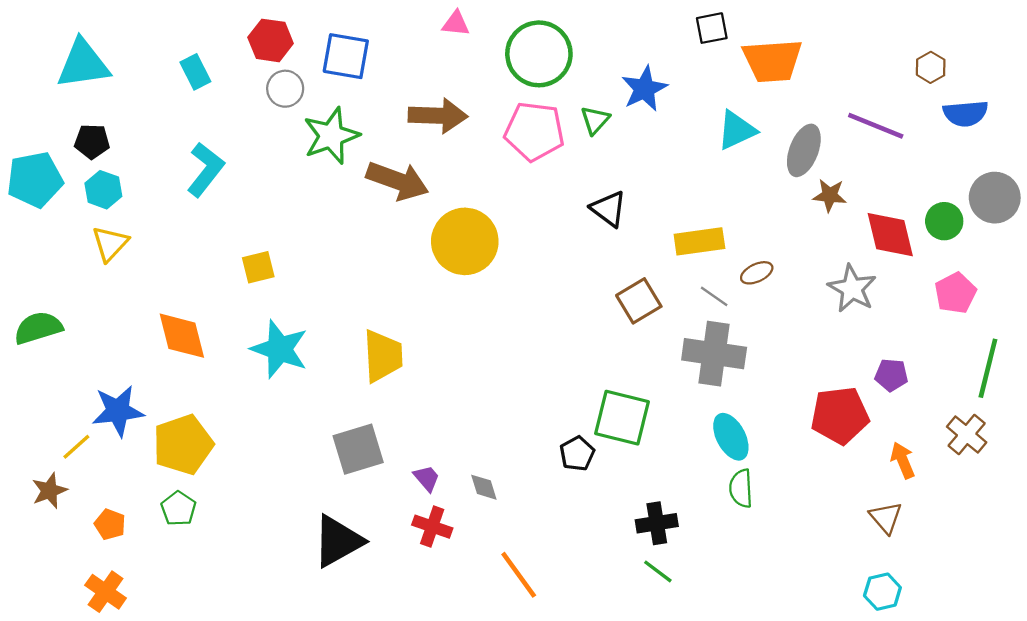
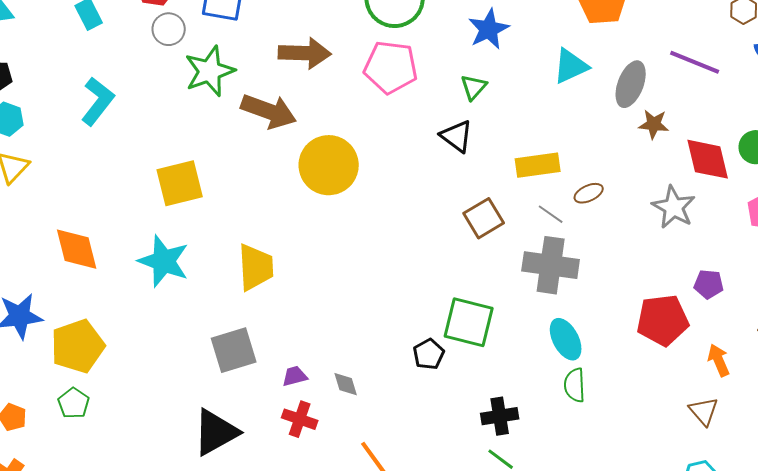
green triangle: (595, 120) -> (474, 87), moved
yellow square: (258, 267) -> (180, 183), moved, size x1.6
purple trapezoid: (427, 478) -> (295, 376), turned -64

